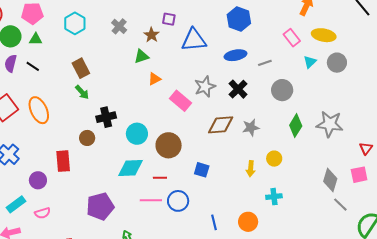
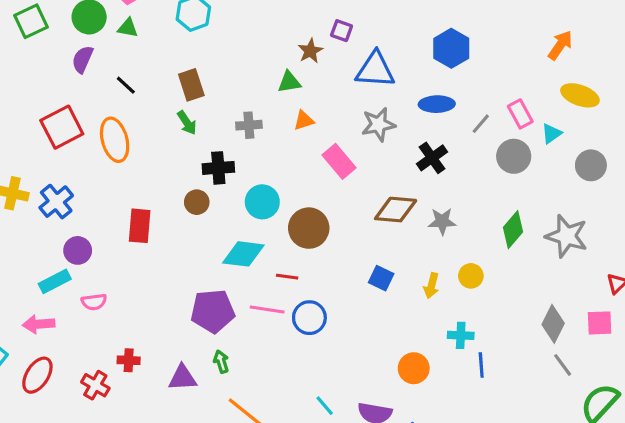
gray cross: (119, 26) -> (249, 125), moved, turned 35
pink rectangle: (292, 38) -> (520, 114), moved
gray line: (265, 63) -> (481, 124), turned -40
gray circle: (337, 63) -> (591, 165), moved
black line: (33, 66) -> (126, 85), moved
gray star: (205, 87) -> (378, 124), moved
gray circle: (282, 90) -> (514, 156), moved
brown circle: (87, 138) -> (197, 202), moved
blue square: (202, 170) -> (381, 278), moved
purple circle: (38, 180) -> (78, 250), moved
purple pentagon: (100, 206) -> (213, 311), moved
blue line: (214, 222) -> (481, 365), moved

